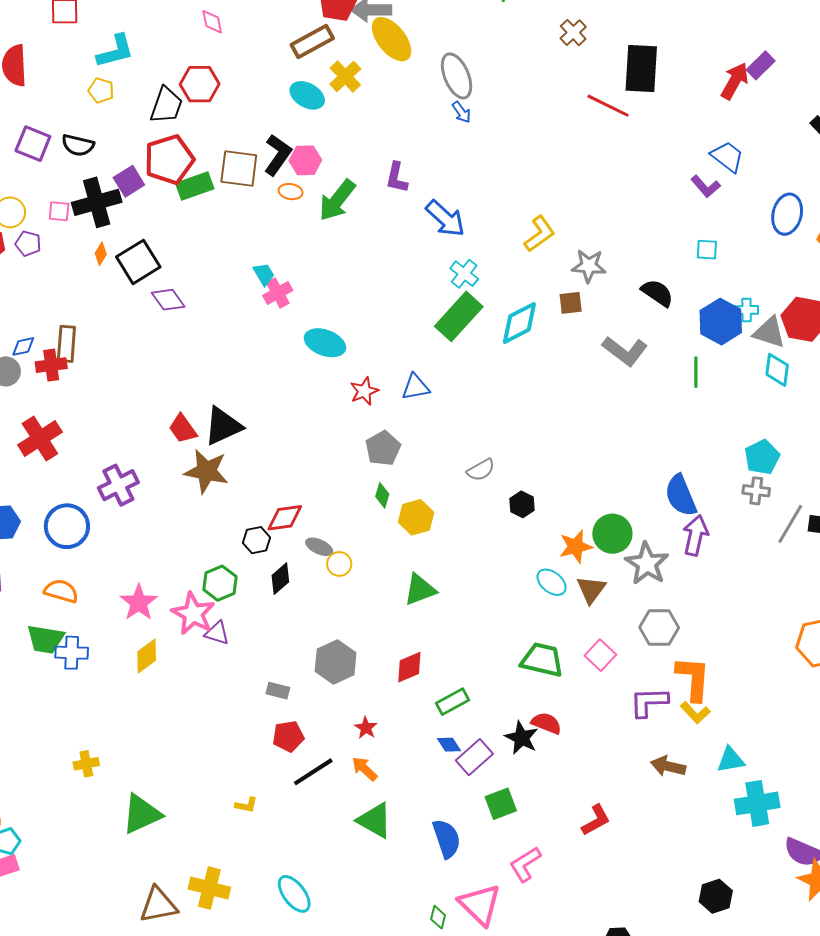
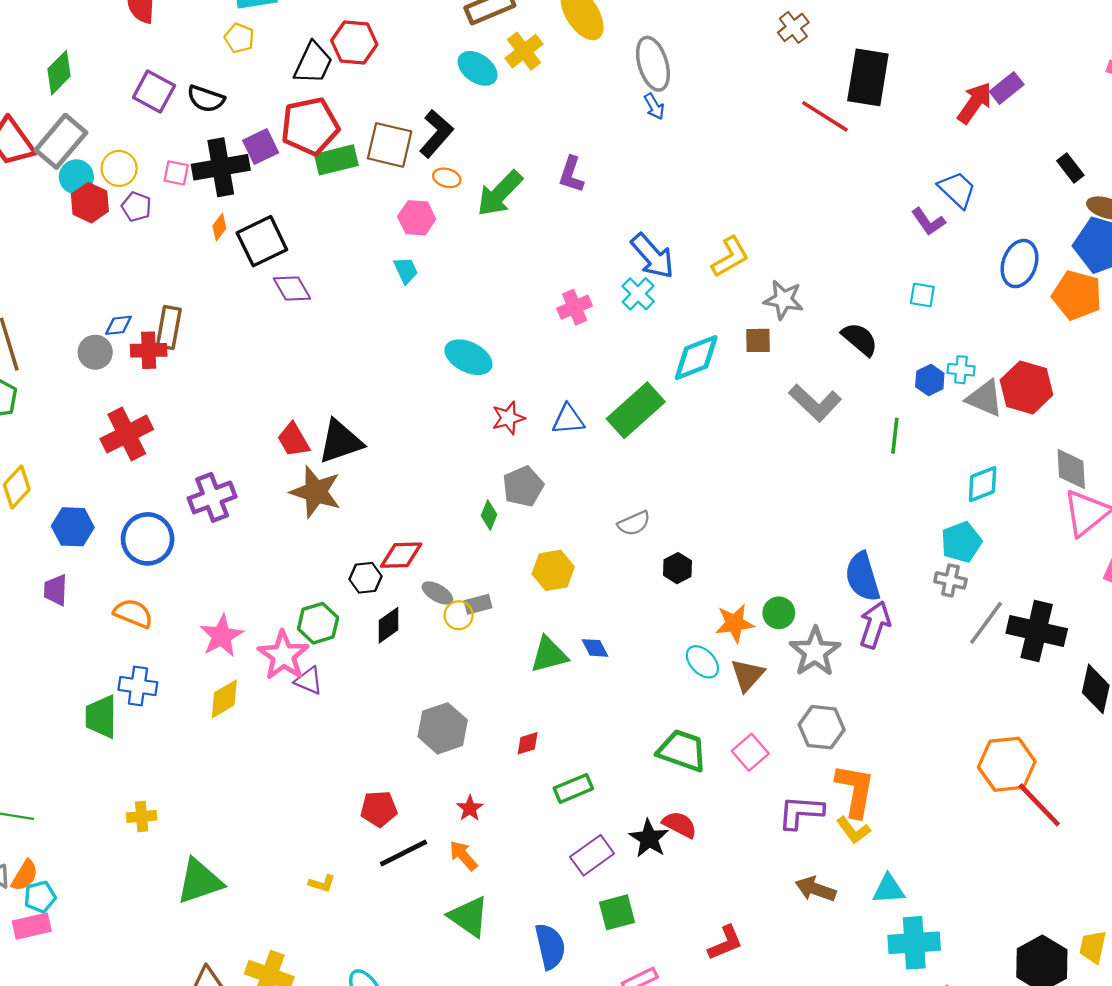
pink hexagon: (305, 160) -> (417, 218), moved
blue arrow: (445, 218) -> (652, 256), moved
pink cross: (278, 293) -> (575, 307), moved
green rectangle: (459, 316) -> (636, 410), moved
blue hexagon: (721, 322) -> (930, 380), size x0.6
cyan diamond: (777, 370) -> (983, 484), moved, turned 56
green diamond: (382, 495) -> (489, 515), moved
green circle: (612, 534) -> (779, 613), size x0.7
green trapezoid: (45, 639) -> (101, 717), moved, turned 75
red diamond: (409, 667) -> (528, 743), size x0.7
gray rectangle: (278, 691) -> (478, 604), moved, turned -35
blue diamond: (449, 745) -> (595, 648), moved

